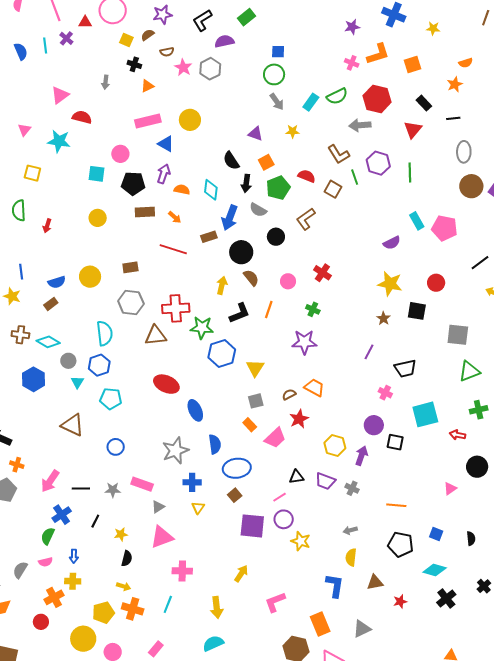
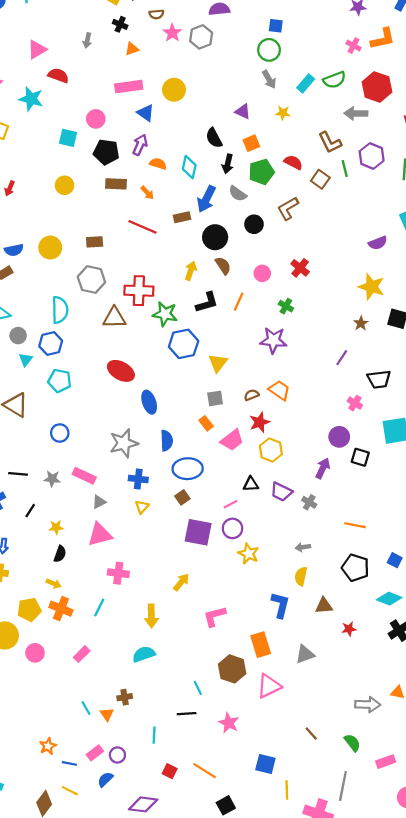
yellow hexagon: (335, 445) -> (271, 450), moved

